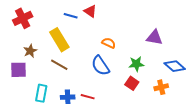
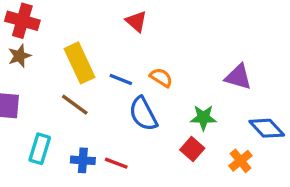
blue line: (71, 16) -> (121, 79), moved
red cross: (23, 18) -> (22, 21), turned 36
brown star: (30, 51) -> (19, 56), moved
orange cross: (161, 87) -> (240, 161), turned -32

